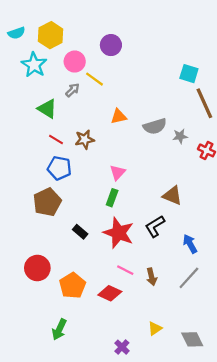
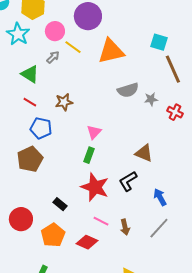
purple circle: (111, 45) -> (88, 16), size x1.4
orange triangle: (119, 116) -> (111, 51), moved, size x1.8
red line: (56, 139) -> (30, 102), moved
black rectangle: (80, 232) -> (60, 204), moved

